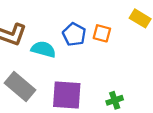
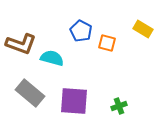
blue pentagon: (74, 34) -> (81, 31), moved

